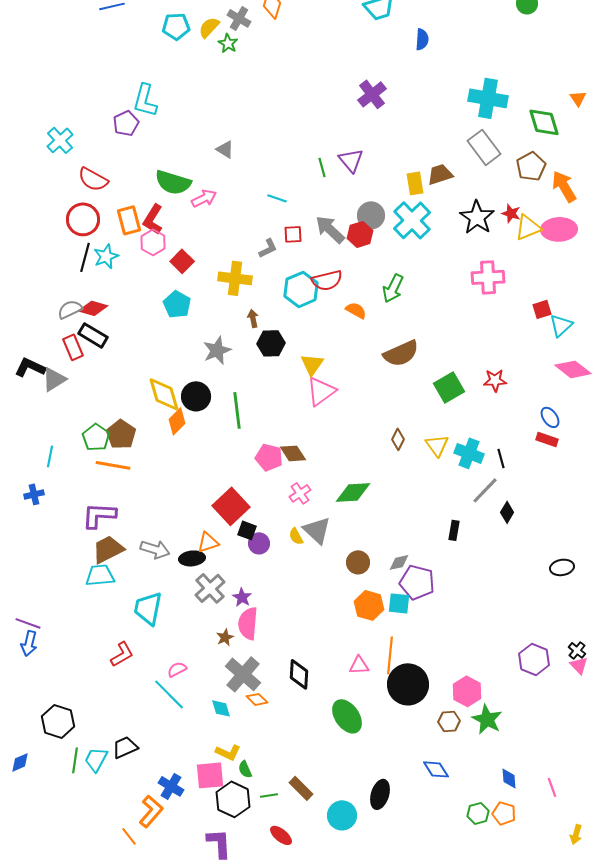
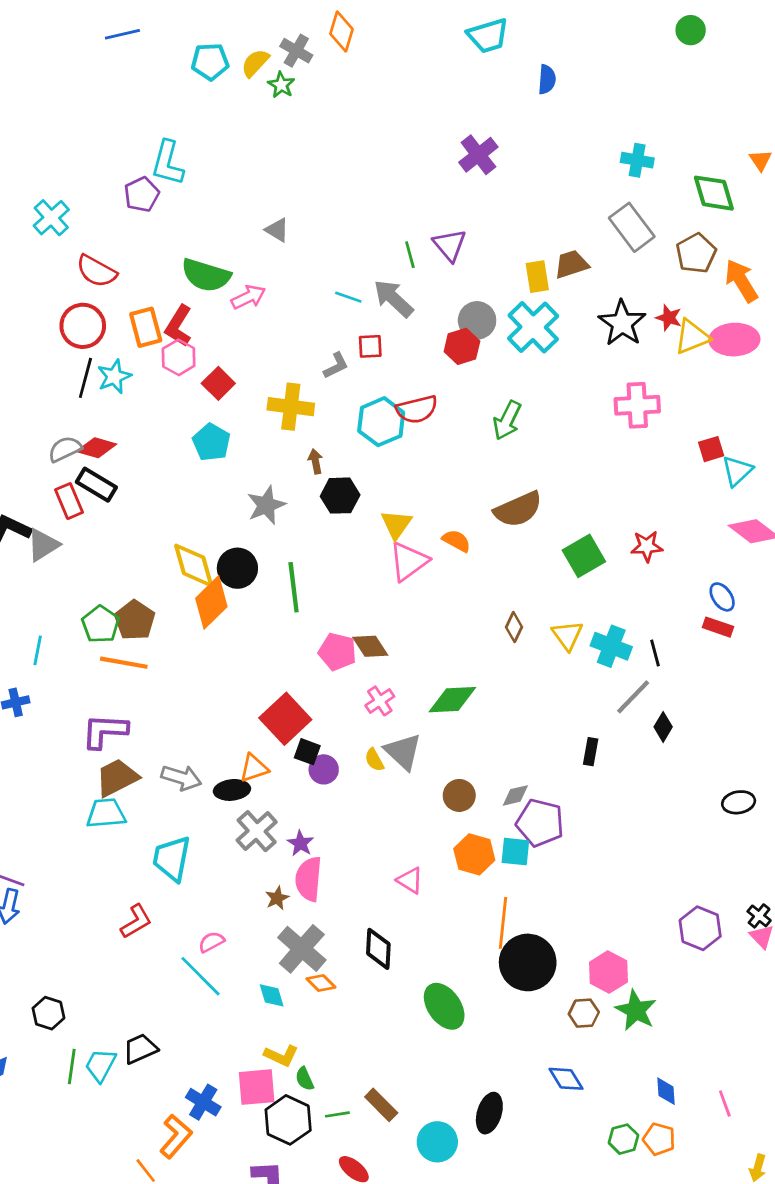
cyan cross: (488, 98) -> (637, 160), size x0.6
gray arrow: (330, 229) -> (394, 298), moved
orange semicircle: (356, 310) -> (456, 541), moved
orange diamond: (177, 421) -> (211, 602), size x1.4
pink triangle: (359, 665) -> (410, 880), moved, turned 35
black hexagon: (58, 721) -> (48, 1013), size x0.7

